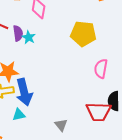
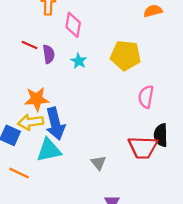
cyan star: (29, 37) -> (79, 61), moved
cyan triangle: (19, 115) -> (49, 150), size x1.6

